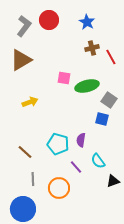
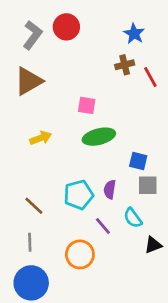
blue star: (87, 22) -> (134, 34), moved
green ellipse: (87, 86) -> (99, 137), moved
gray square: (109, 100) -> (148, 185), moved, turned -35
cyan pentagon: (58, 144) -> (79, 195), turned -30
gray line: (33, 179) -> (30, 242), moved

